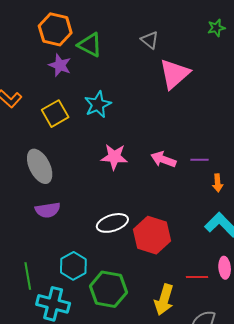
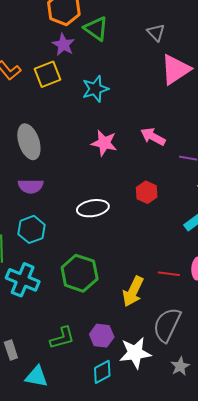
yellow square: (55, 114) -> (47, 74), moved
pink arrow: (163, 159) -> (153, 137), moved
red hexagon: (152, 235) -> (147, 192), moved, size x0.6
cyan hexagon: (73, 266) -> (32, 229), moved

